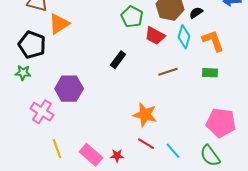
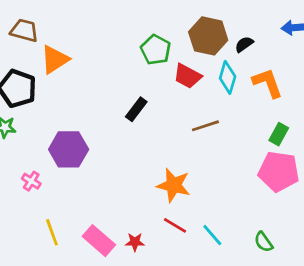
green rectangle: (210, 73) -> (279, 134), moved, turned -63
pink cross: (42, 112) -> (31, 181), size x0.6
pink pentagon: (221, 123) -> (279, 171), moved
green semicircle: (210, 156) -> (263, 242), size x0.7

